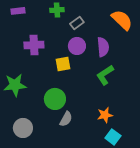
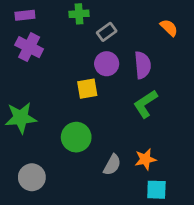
orange semicircle: (122, 20) -> (169, 28), size x0.6
purple cross: (34, 45) -> (29, 47), moved, turned 30
gray semicircle: (66, 119) -> (112, 165), moved
cyan square: (113, 137) -> (156, 190), turned -35

